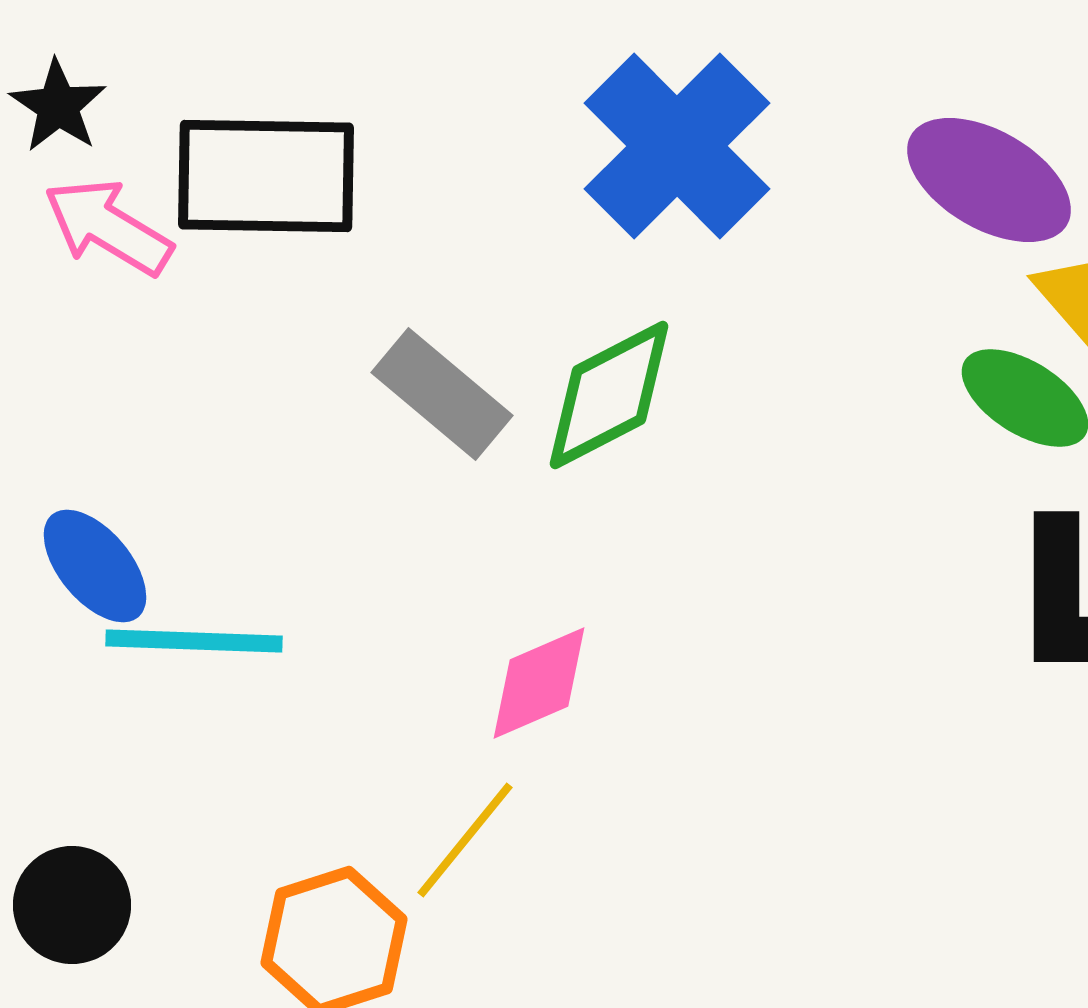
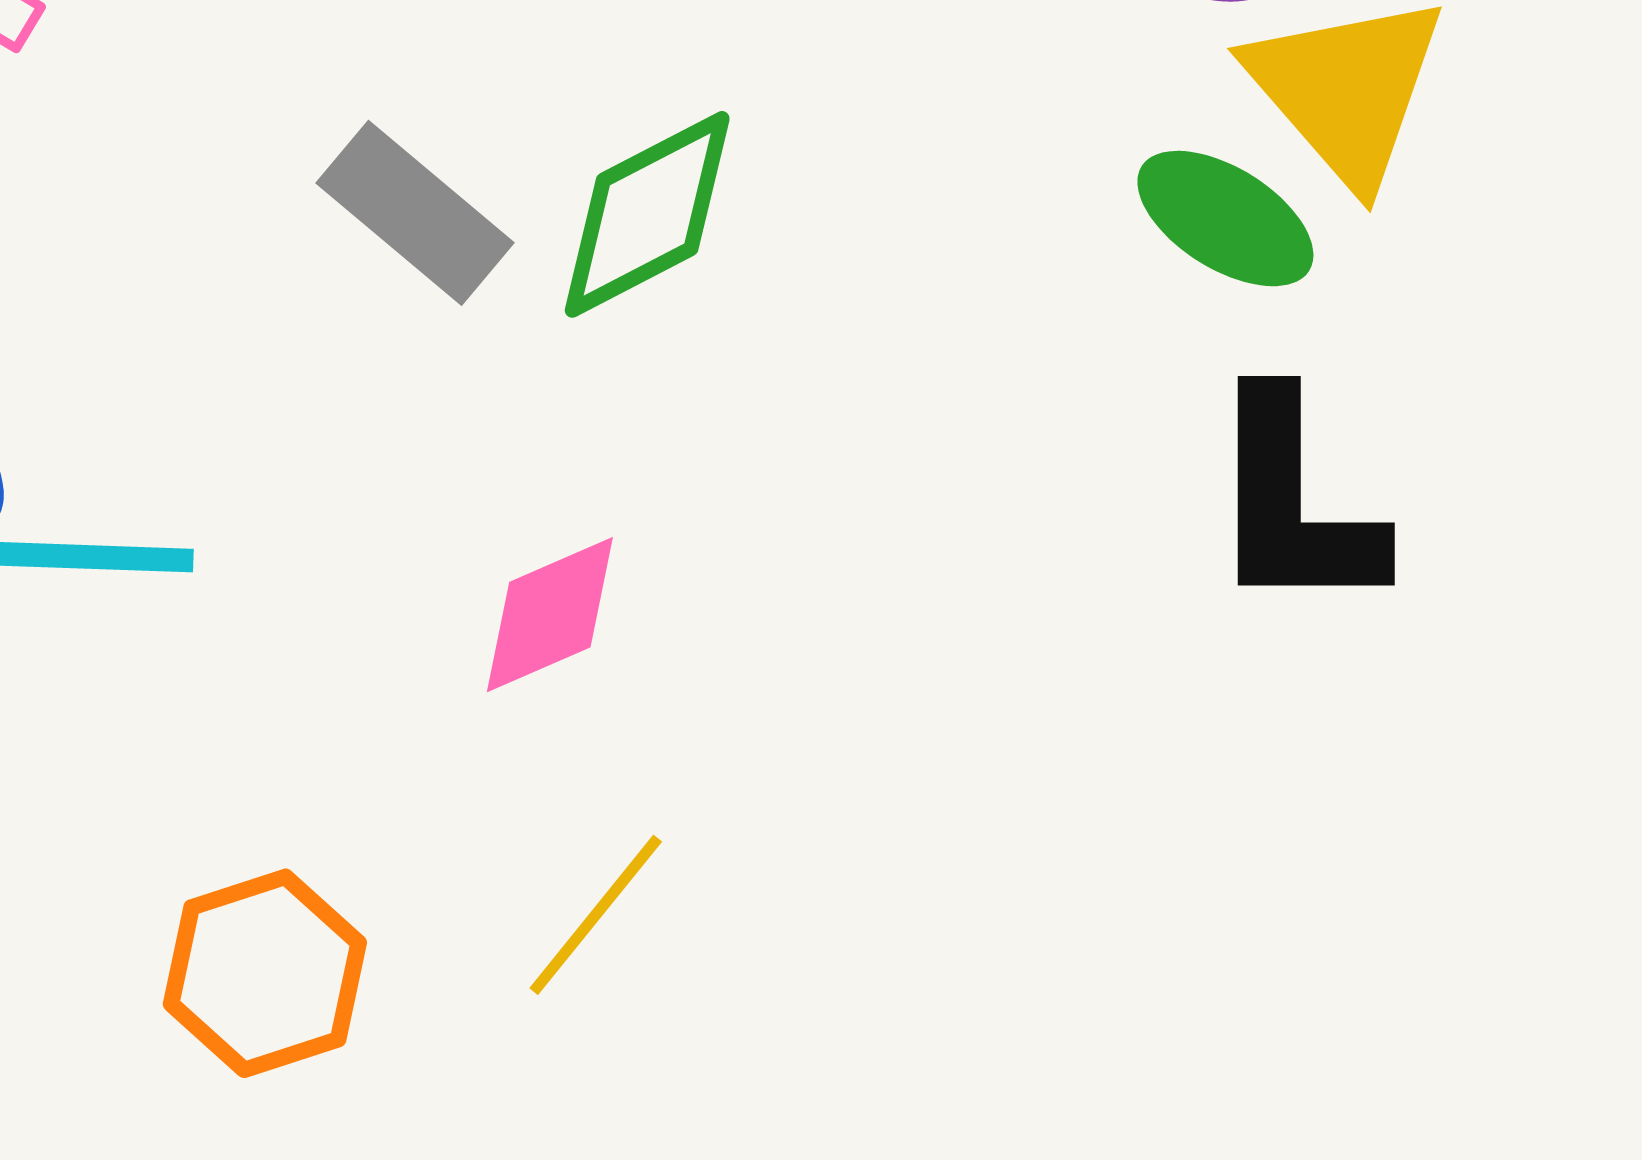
yellow line: (465, 840) -> (596, 915), moved

